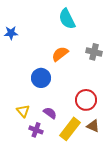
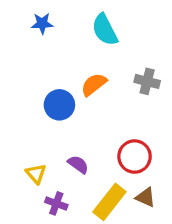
blue star: (11, 33) -> (42, 23), moved
blue circle: (41, 78) -> (59, 105), moved
purple semicircle: (50, 113) -> (78, 164), moved

